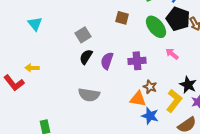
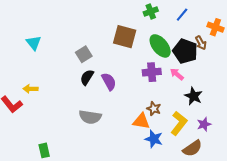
brown square: (122, 18) -> (125, 37), size x1.6
black pentagon: (178, 19) -> (185, 51), moved
purple semicircle: (107, 61) -> (109, 81), turned 132
purple cross: (137, 61) -> (152, 72), moved
black star: (188, 85) -> (194, 96), moved

